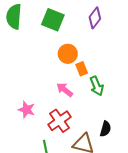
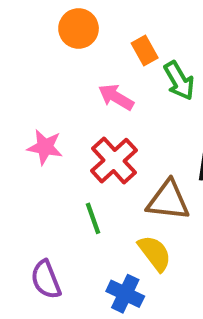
orange circle: (68, 54) -> (79, 28), moved

